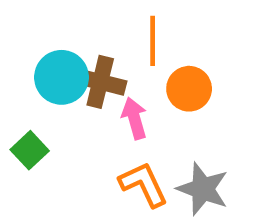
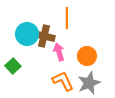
orange circle: (189, 89) -> (87, 56), moved
gray star: (203, 189) -> (89, 83), turned 30

